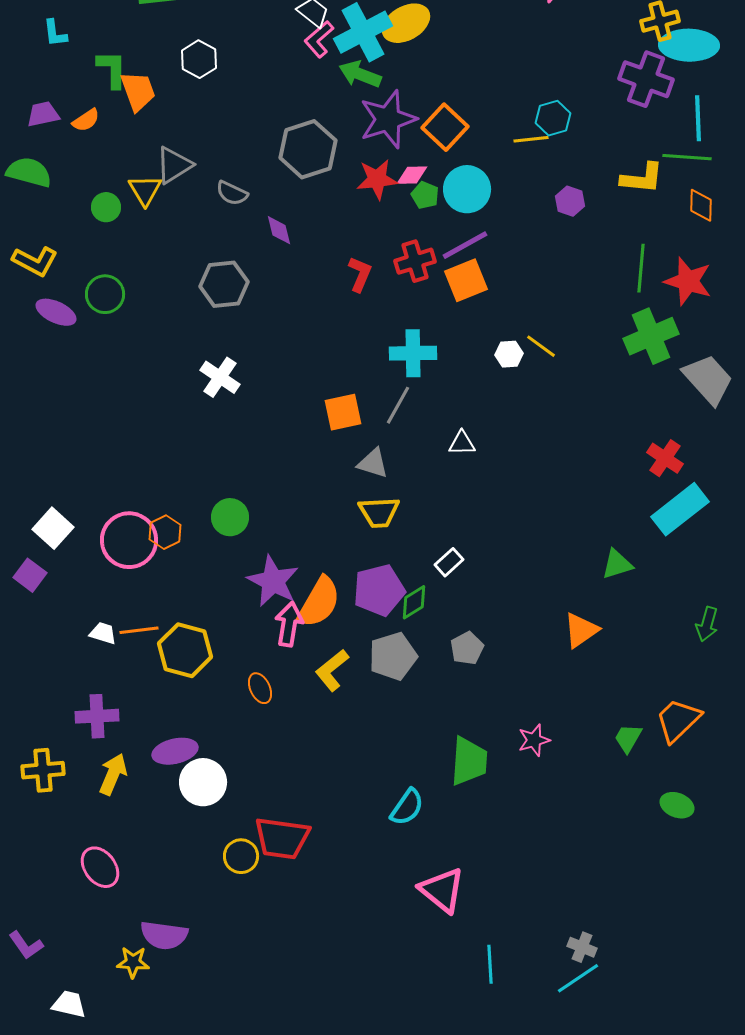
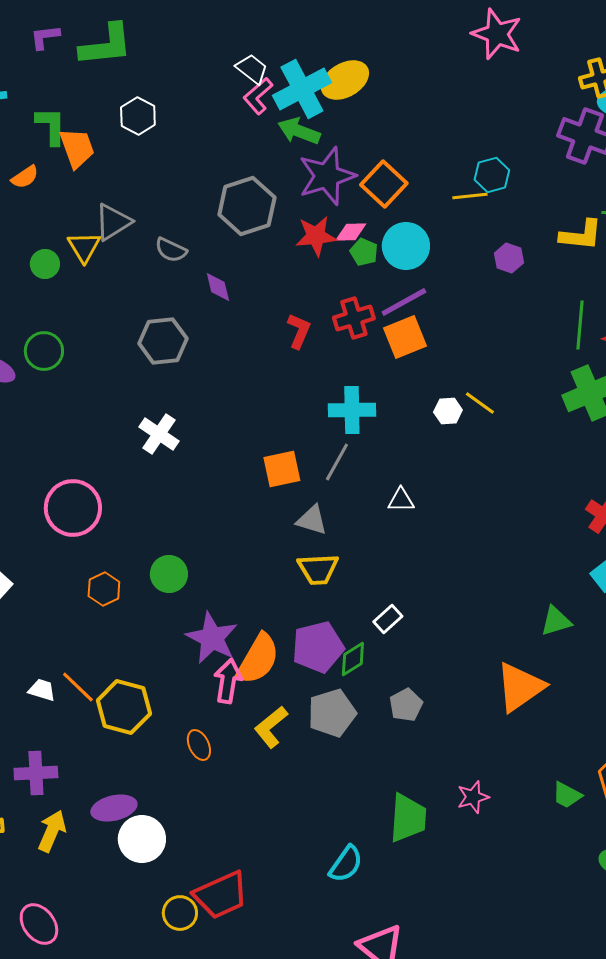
pink circle: (129, 540) -> (73, 508), moved
orange line: (139, 630) -> (78, 687), turned 51
orange triangle: (581, 630) -> (520, 687), size x1.4
green trapezoid: (628, 738) -> (567, 795), turned -92
red trapezoid: (282, 838) -> (221, 895), turned -32

